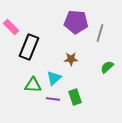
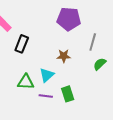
gray line: (100, 33) -> (93, 42), moved
black rectangle: (29, 47) -> (22, 44), size x0.7

